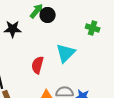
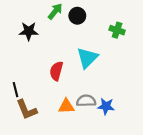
black circle: (48, 15) -> (77, 16), moved

